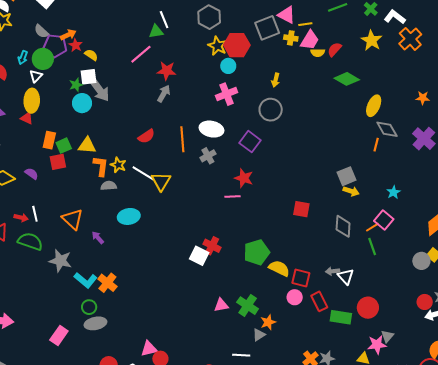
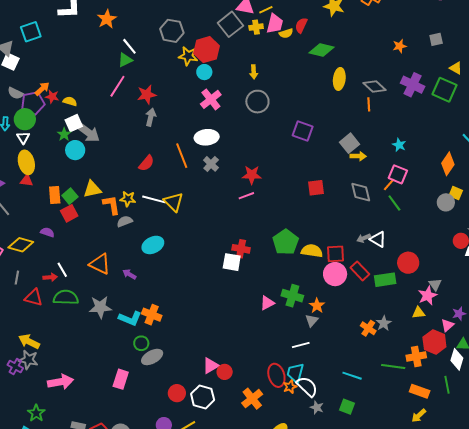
yellow ellipse: (374, 106) -> (339, 79), moved
purple square: (250, 142) -> (303, 131), moved
pink circle: (295, 297) -> (335, 274), size x1.5

